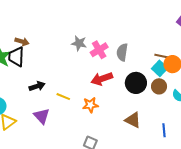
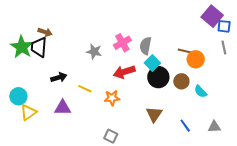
gray star: (79, 43) -> (94, 52), moved
cyan square: (160, 68) -> (152, 63), moved
purple triangle: (42, 116) -> (63, 108), turned -48
brown triangle: (133, 120) -> (154, 114), turned 36
blue line: (164, 130) -> (185, 126), turned -32

